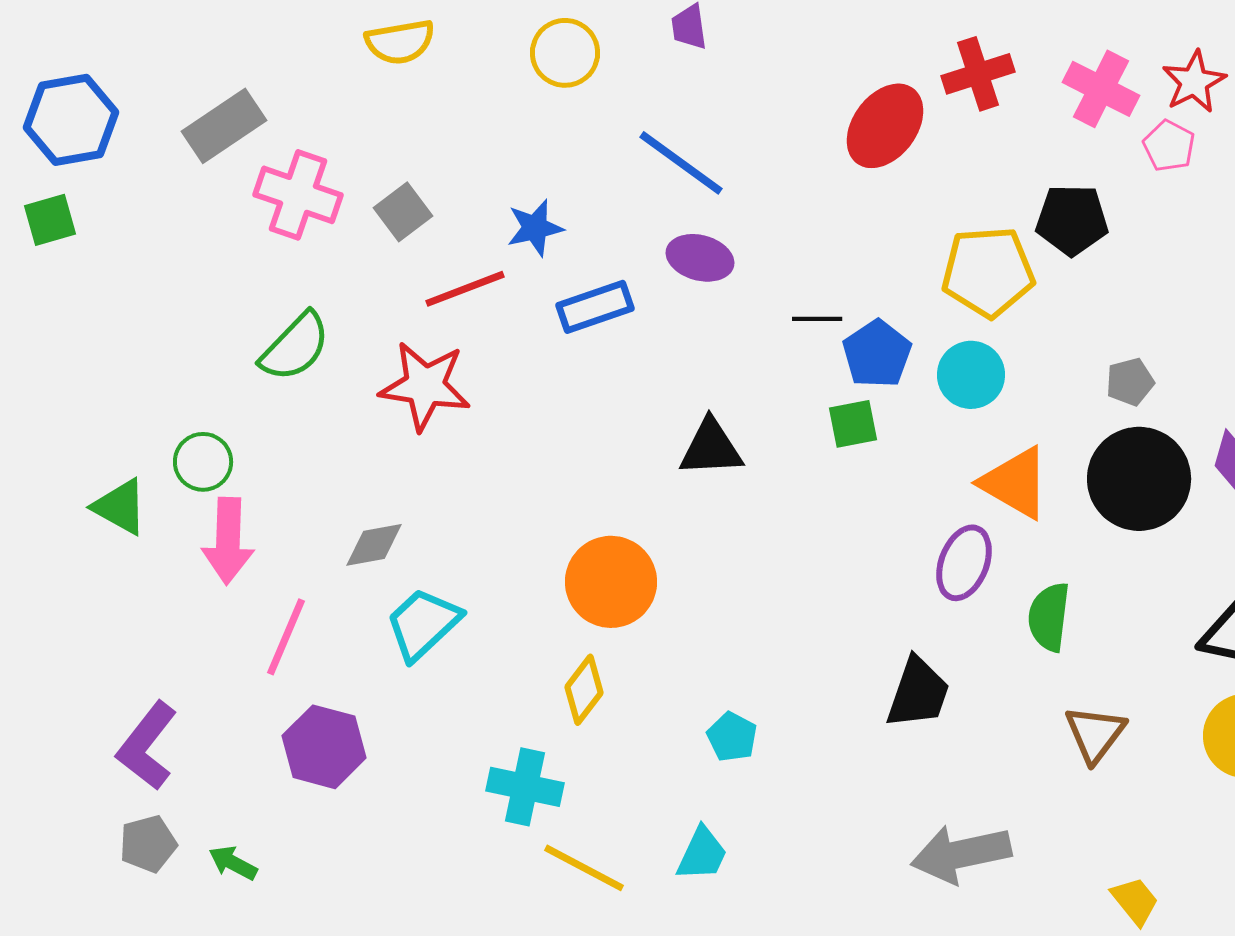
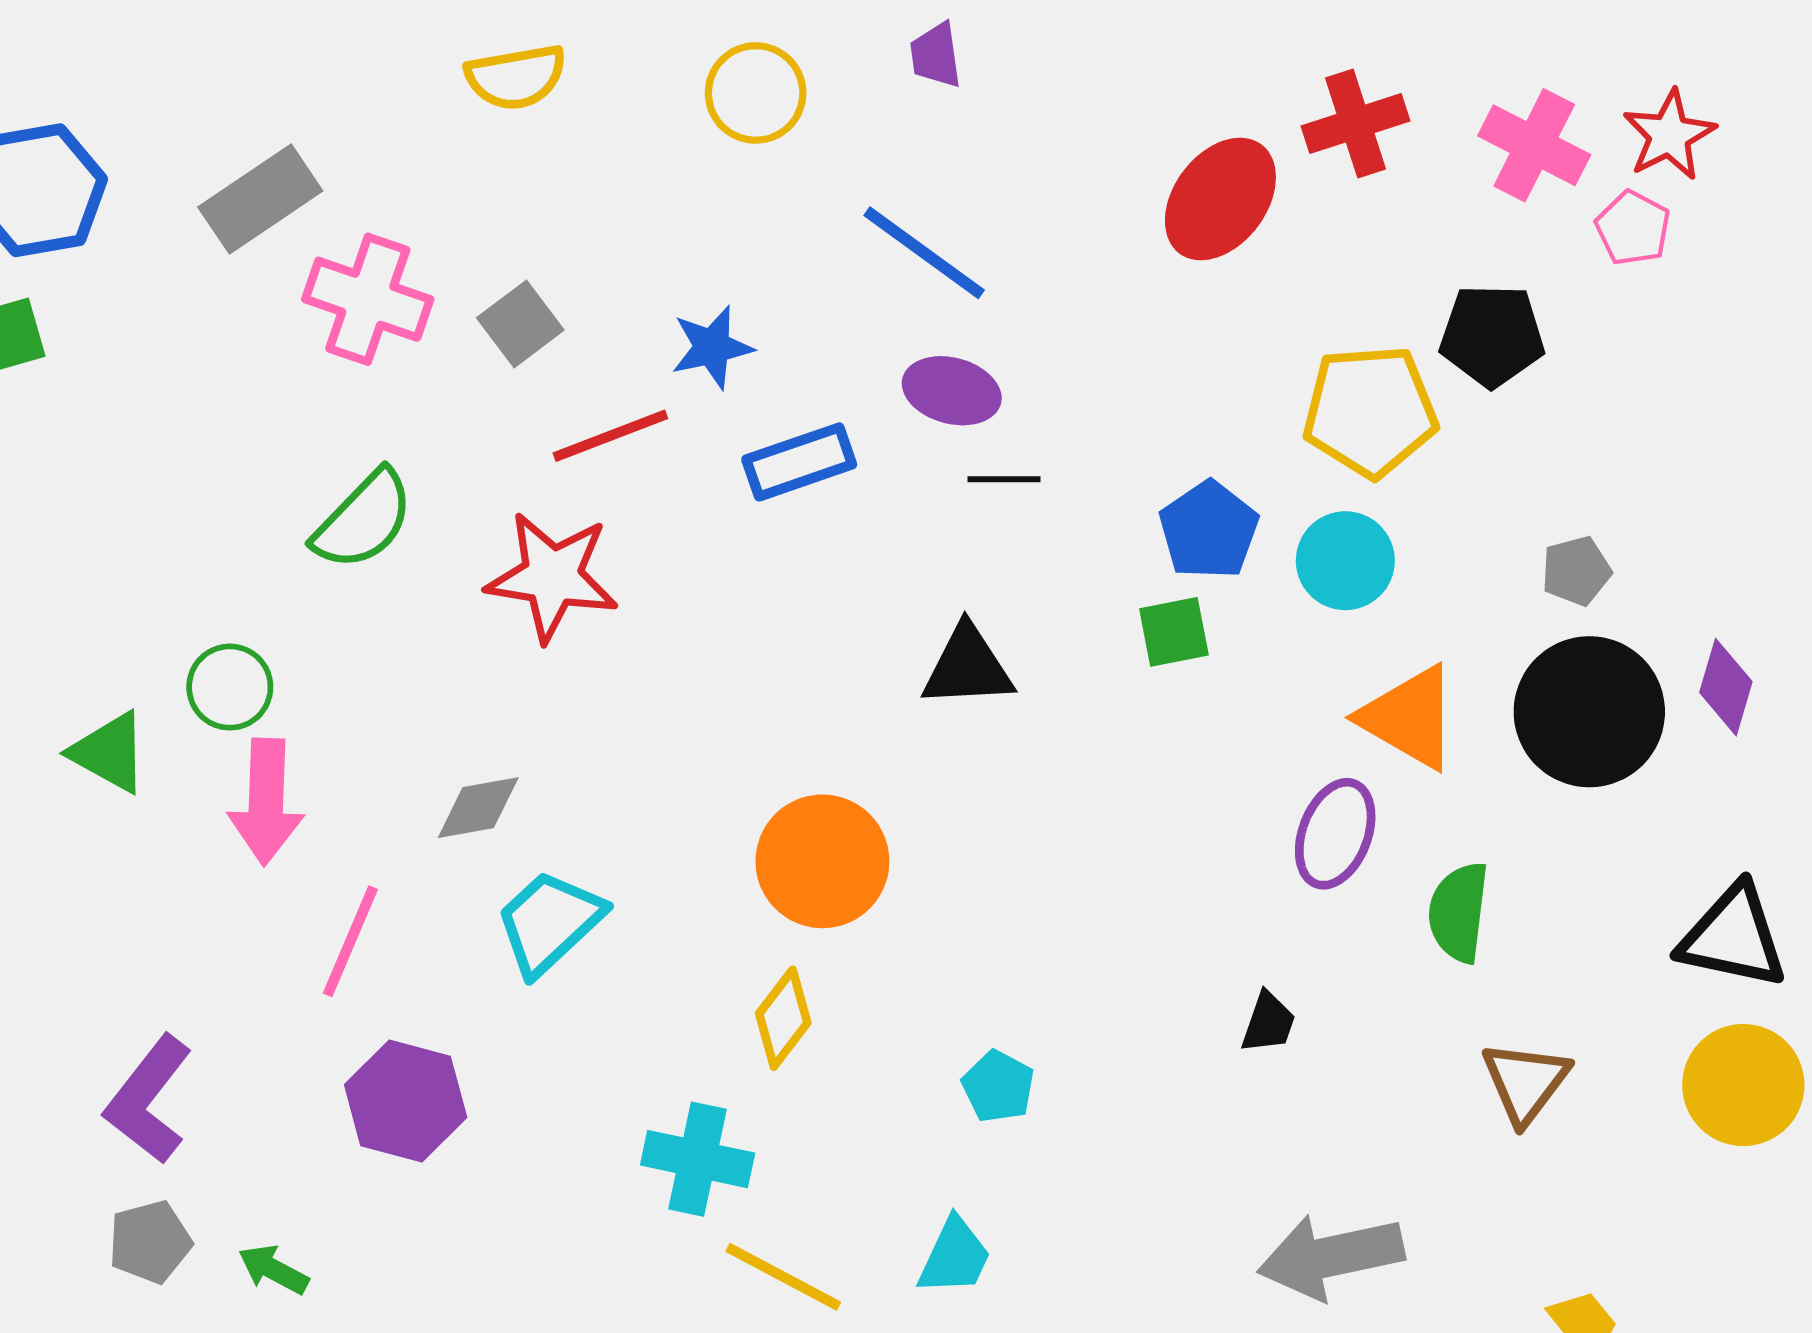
black line: (817, 319) -> (1004, 479), moved
black trapezoid: (918, 693) -> (1268, 1023), size x0.6

